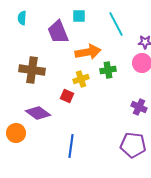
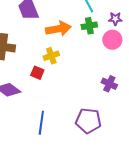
green cross: (108, 70) -> (89, 26), moved
purple pentagon: (133, 145) -> (88, 121), moved

